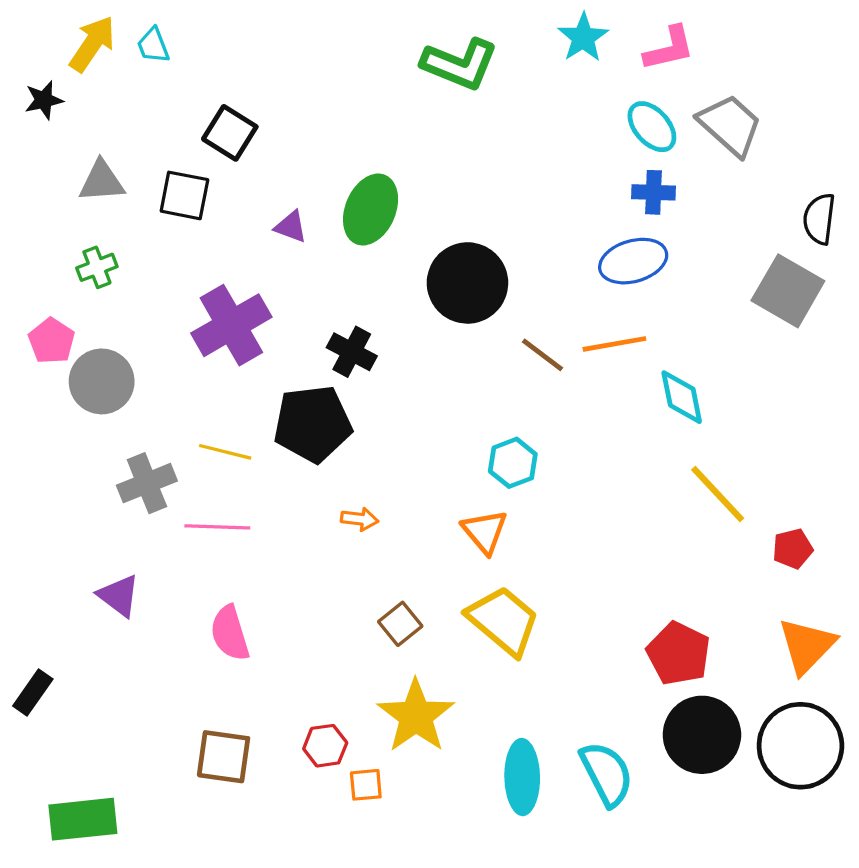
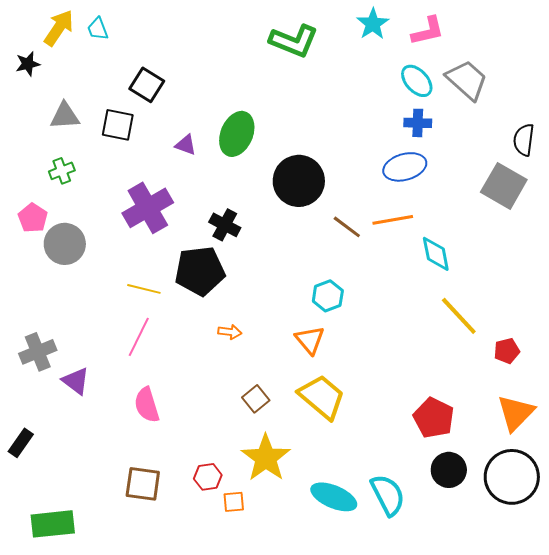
gray cross: (147, 483) -> (38, 352), moved
pink line: (217, 527) -> (139, 337), turned -66
black circle: (702, 735) -> (449, 470), size x0.7
cyan ellipse: (522, 777) -> (334, 497), turned -66

